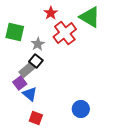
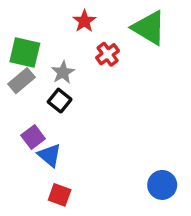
red cross: (65, 33) -> (108, 54), size x0.6
gray rectangle: (27, 70) -> (22, 81), moved
blue circle: (81, 109) -> (162, 185), moved

